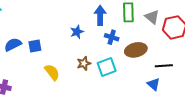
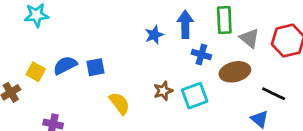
gray triangle: (152, 17) -> (249, 38), moved
blue star: (77, 32) -> (154, 35), moved
black line: (164, 66) -> (274, 94), turned 30

